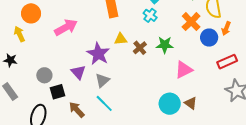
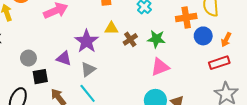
orange cross: (191, 22) -> (186, 17), turned 30
orange arrow: (226, 28) -> (226, 40), moved
pink triangle: (184, 70) -> (160, 67), moved
purple triangle: (78, 72) -> (64, 58), turned -35

